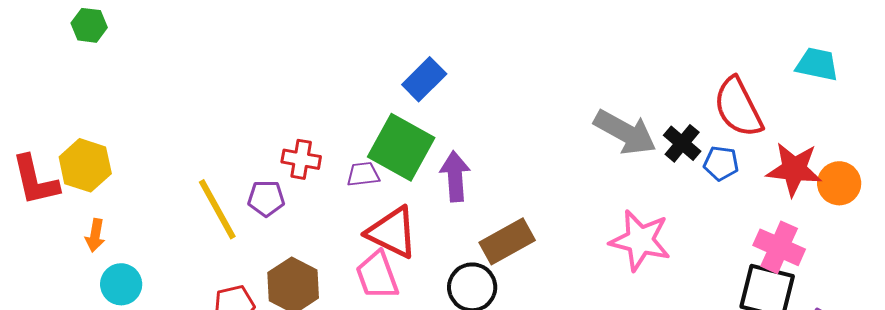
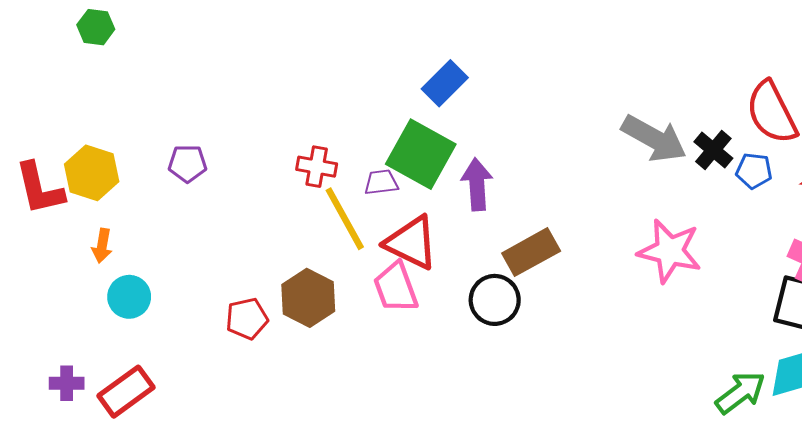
purple pentagon: (266, 198) -> (187, 164), moved
yellow line: (217, 209) -> (345, 219), moved

